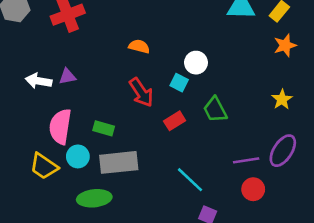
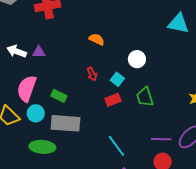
cyan square: (179, 83) -> (117, 79), moved
red arrow: (141, 92) -> (92, 74), size x0.6

